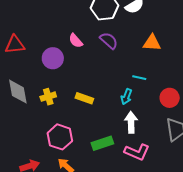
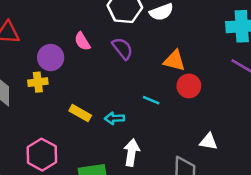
yellow cross: (48, 97) -> (38, 82), moved
cyan arrow: (126, 97) -> (114, 118), moved, turned 56
red circle: (170, 98) -> (189, 86), moved

